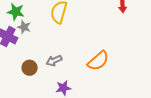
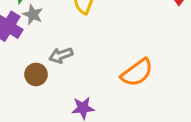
gray arrow: (54, 61) -> (61, 55), moved

